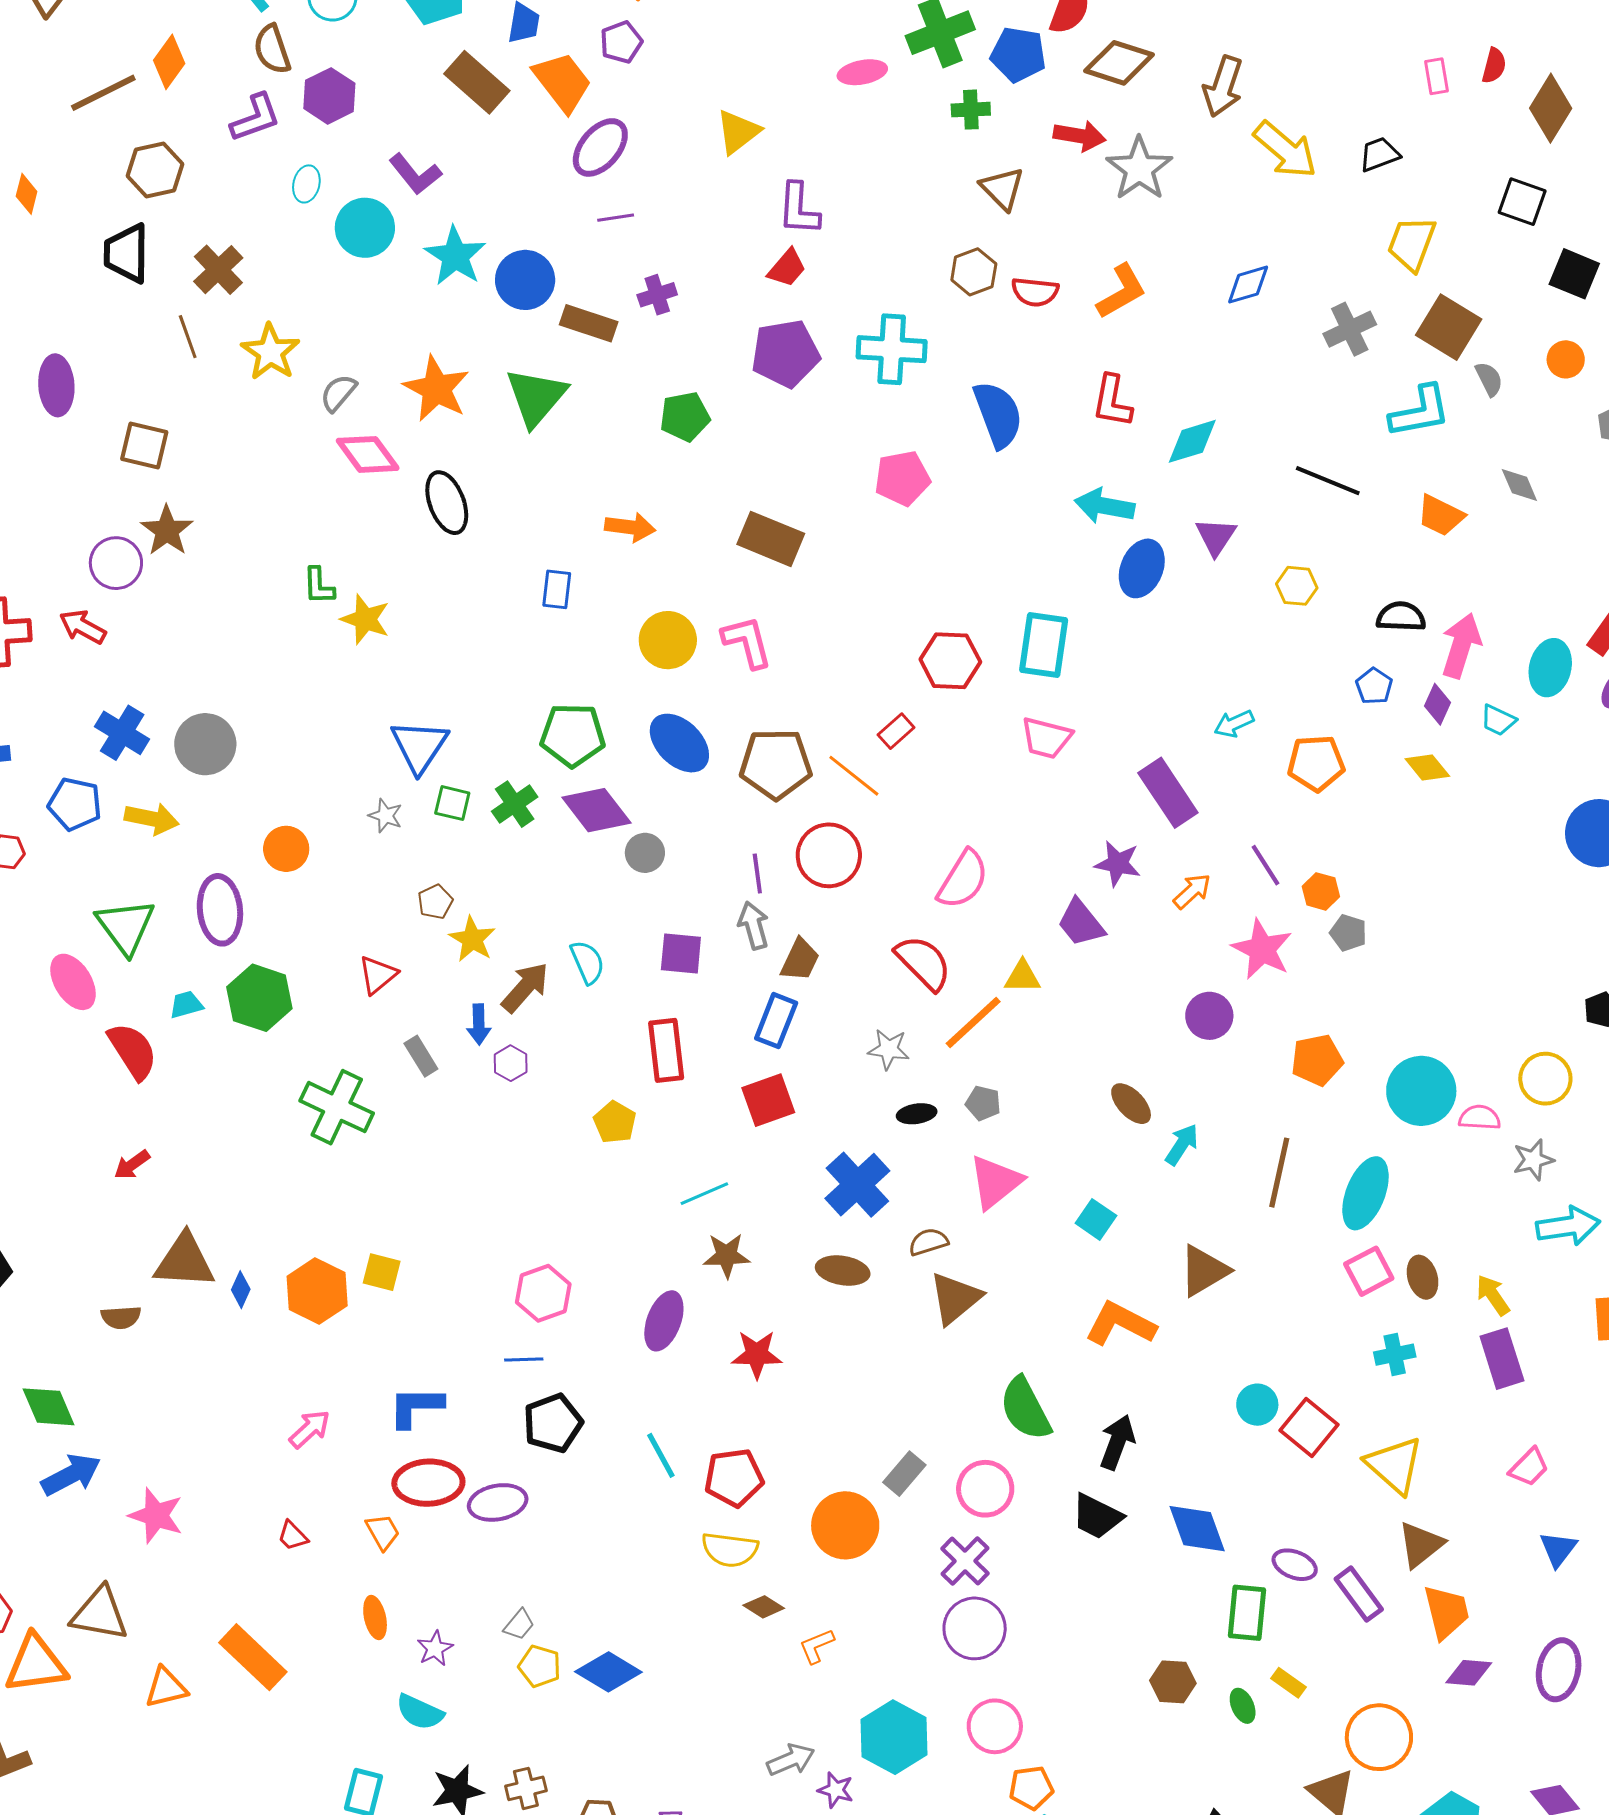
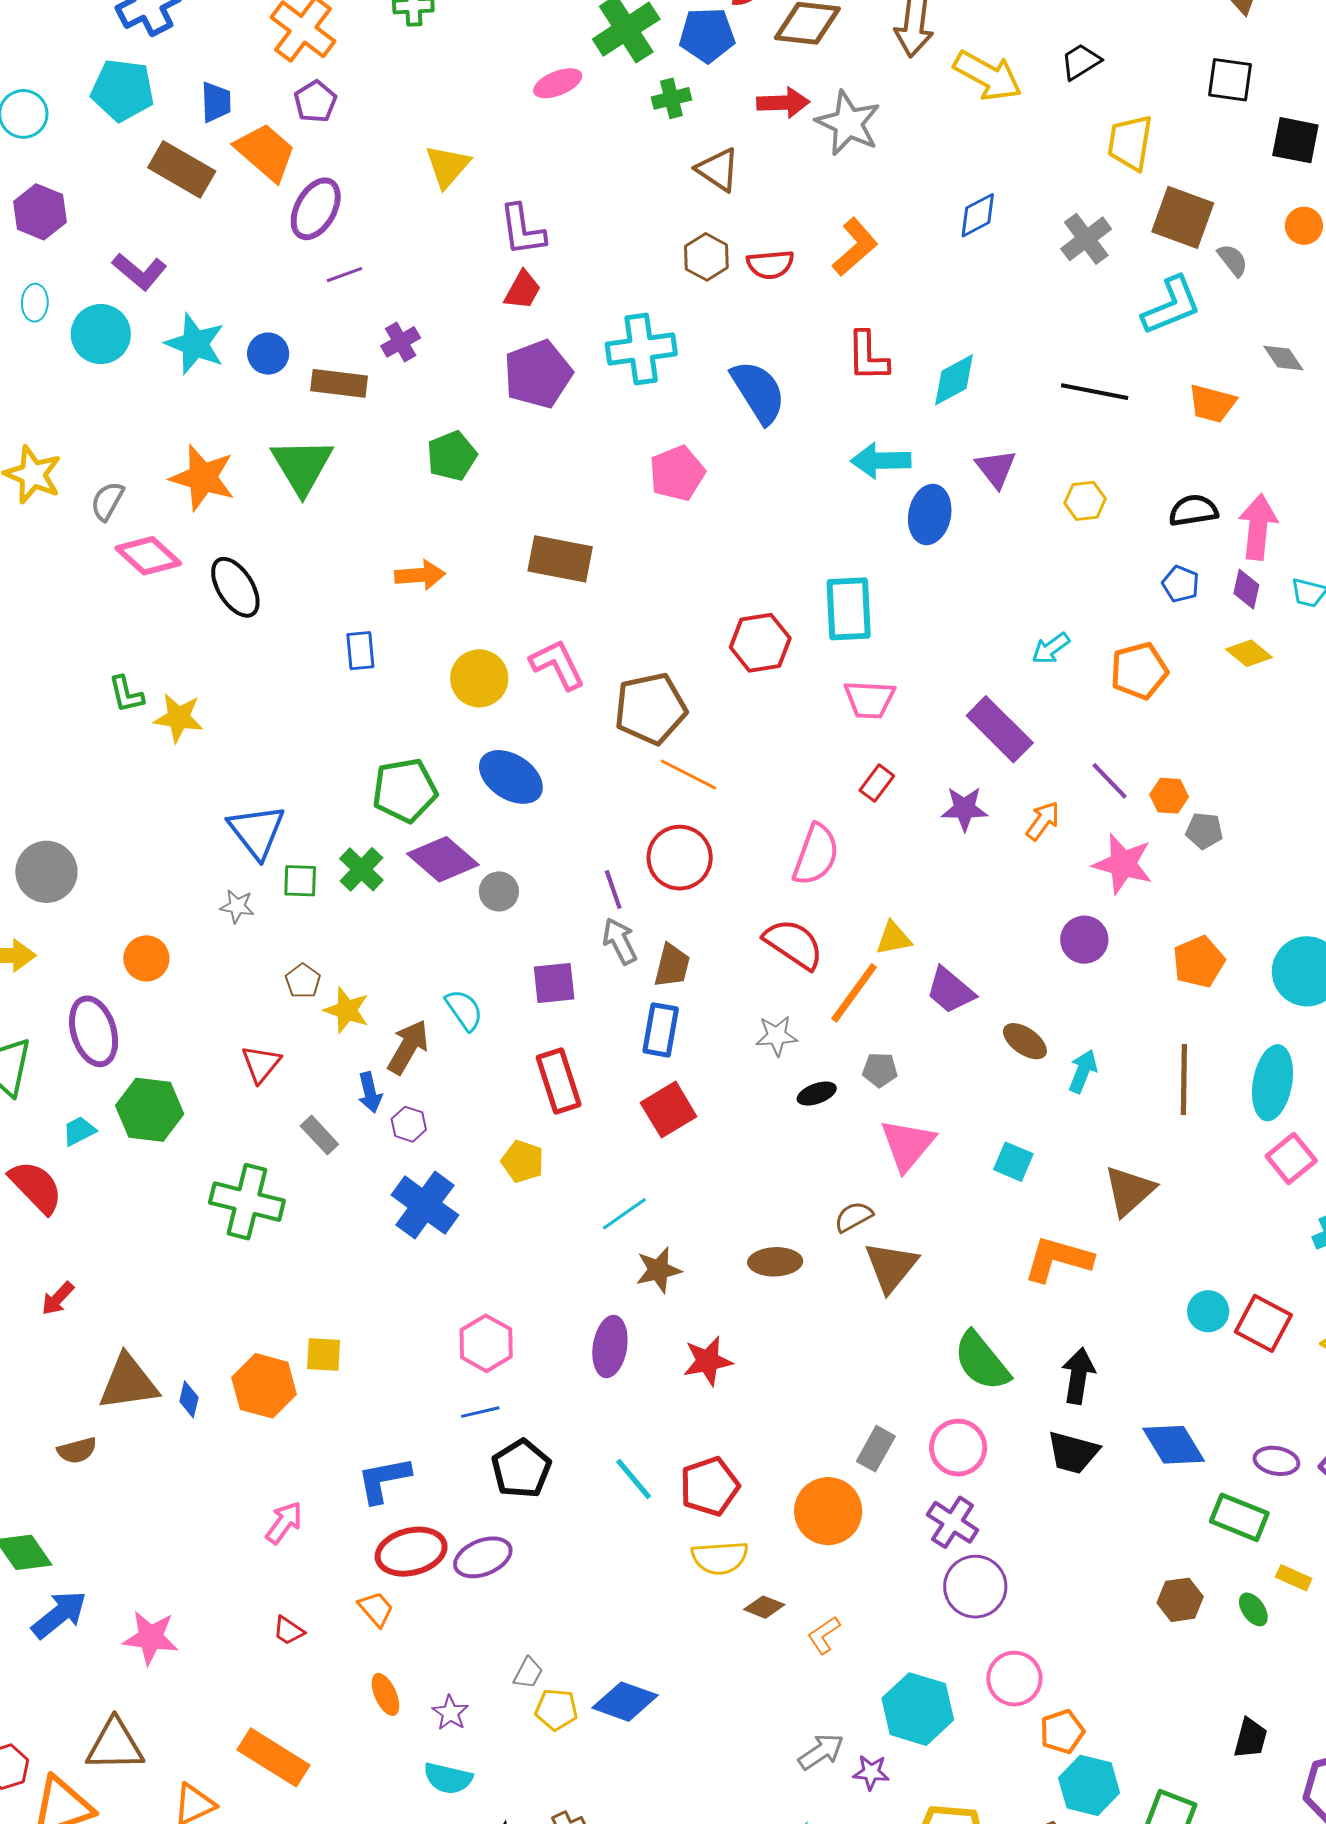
blue circle: (525, 280) -> (268, 354), size x0.7
red rectangle: (896, 731) -> (877, 783), moved
brown pentagon: (776, 764) -> (651, 709), moved
purple trapezoid: (1081, 923) -> (950, 991), moved
blue cross: (857, 1185) -> (425, 1205), moved
green rectangle: (1247, 1613) -> (1239, 1517), turned -62

